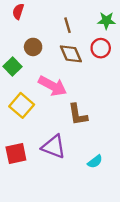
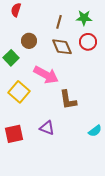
green star: (106, 21) -> (84, 18), moved
brown line: (67, 25) -> (59, 22), turned 32
purple triangle: (54, 147) -> (47, 128), size x0.7
cyan semicircle: (95, 162) -> (95, 131), moved

